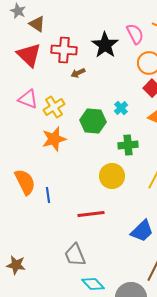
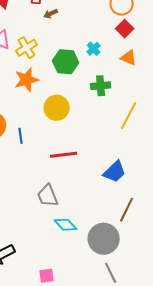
yellow circle: (112, 176) -> (57, 108), moved

